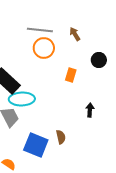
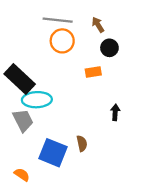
black circle: (99, 60) -> (109, 48), moved
orange rectangle: (71, 75) -> (93, 72), turned 64

